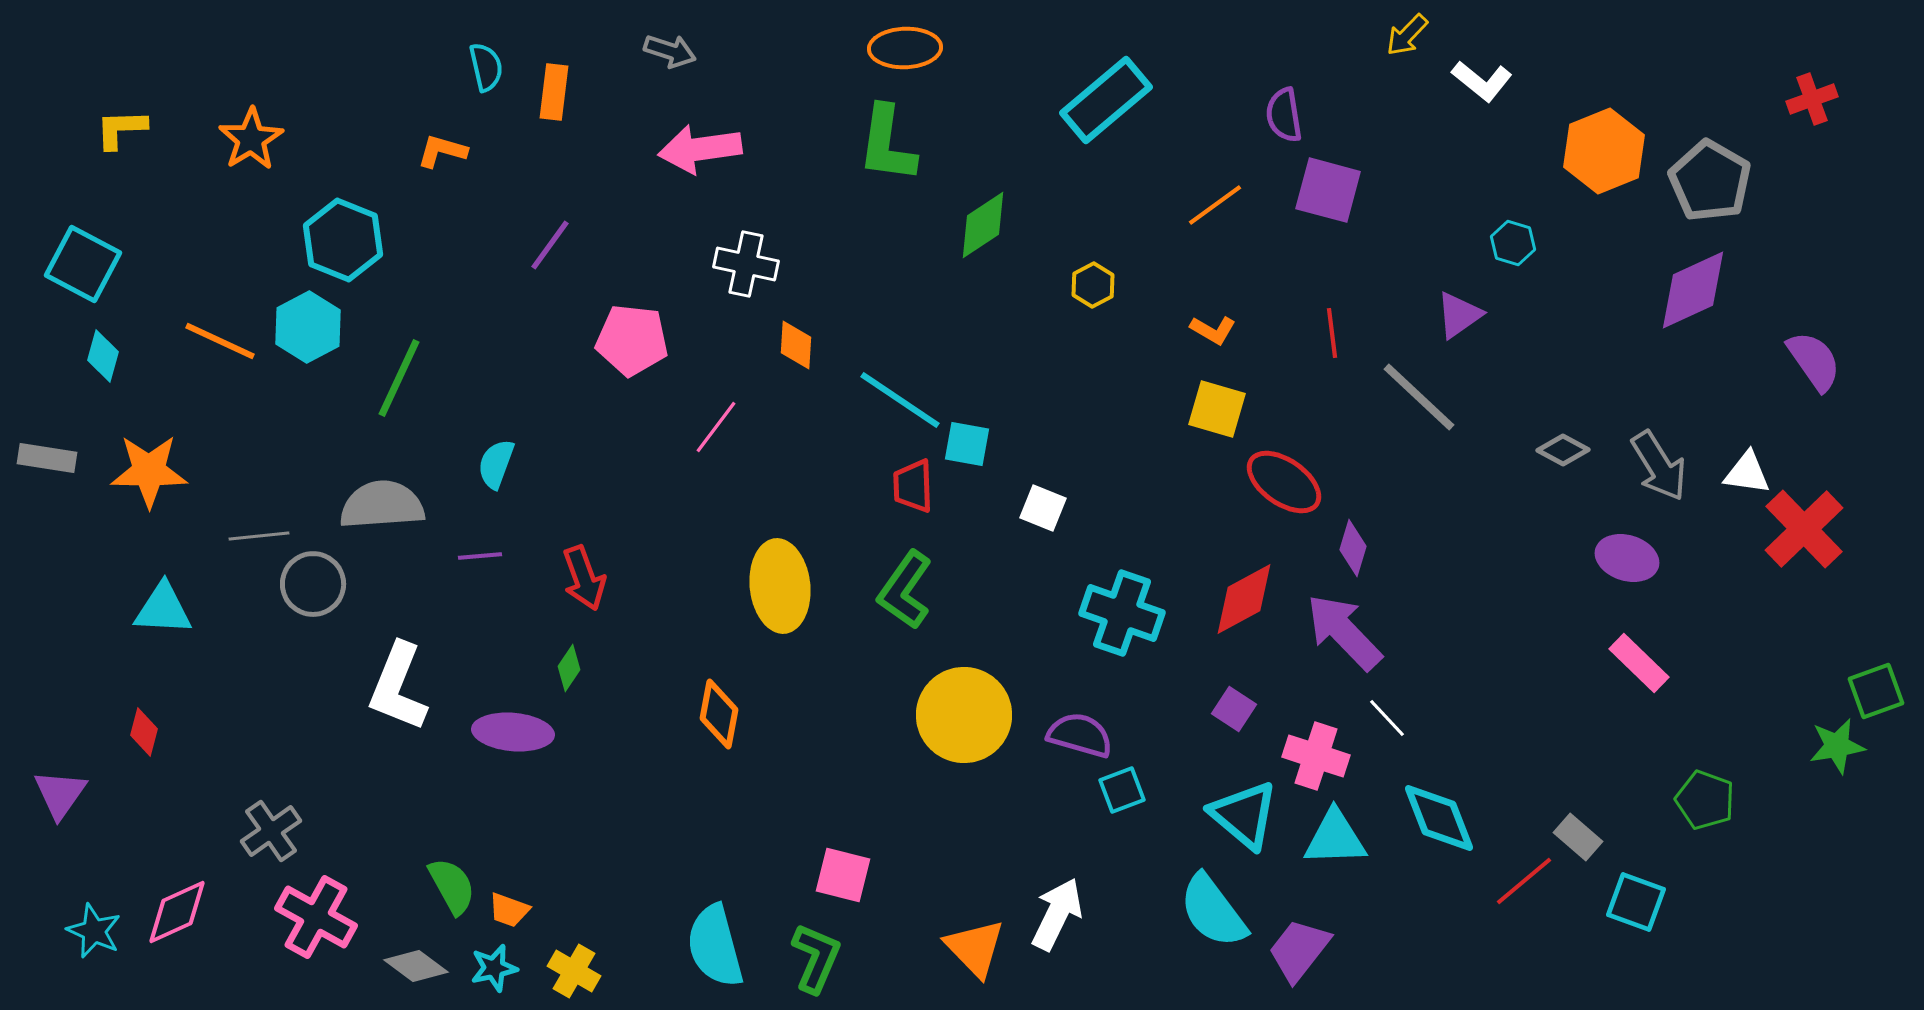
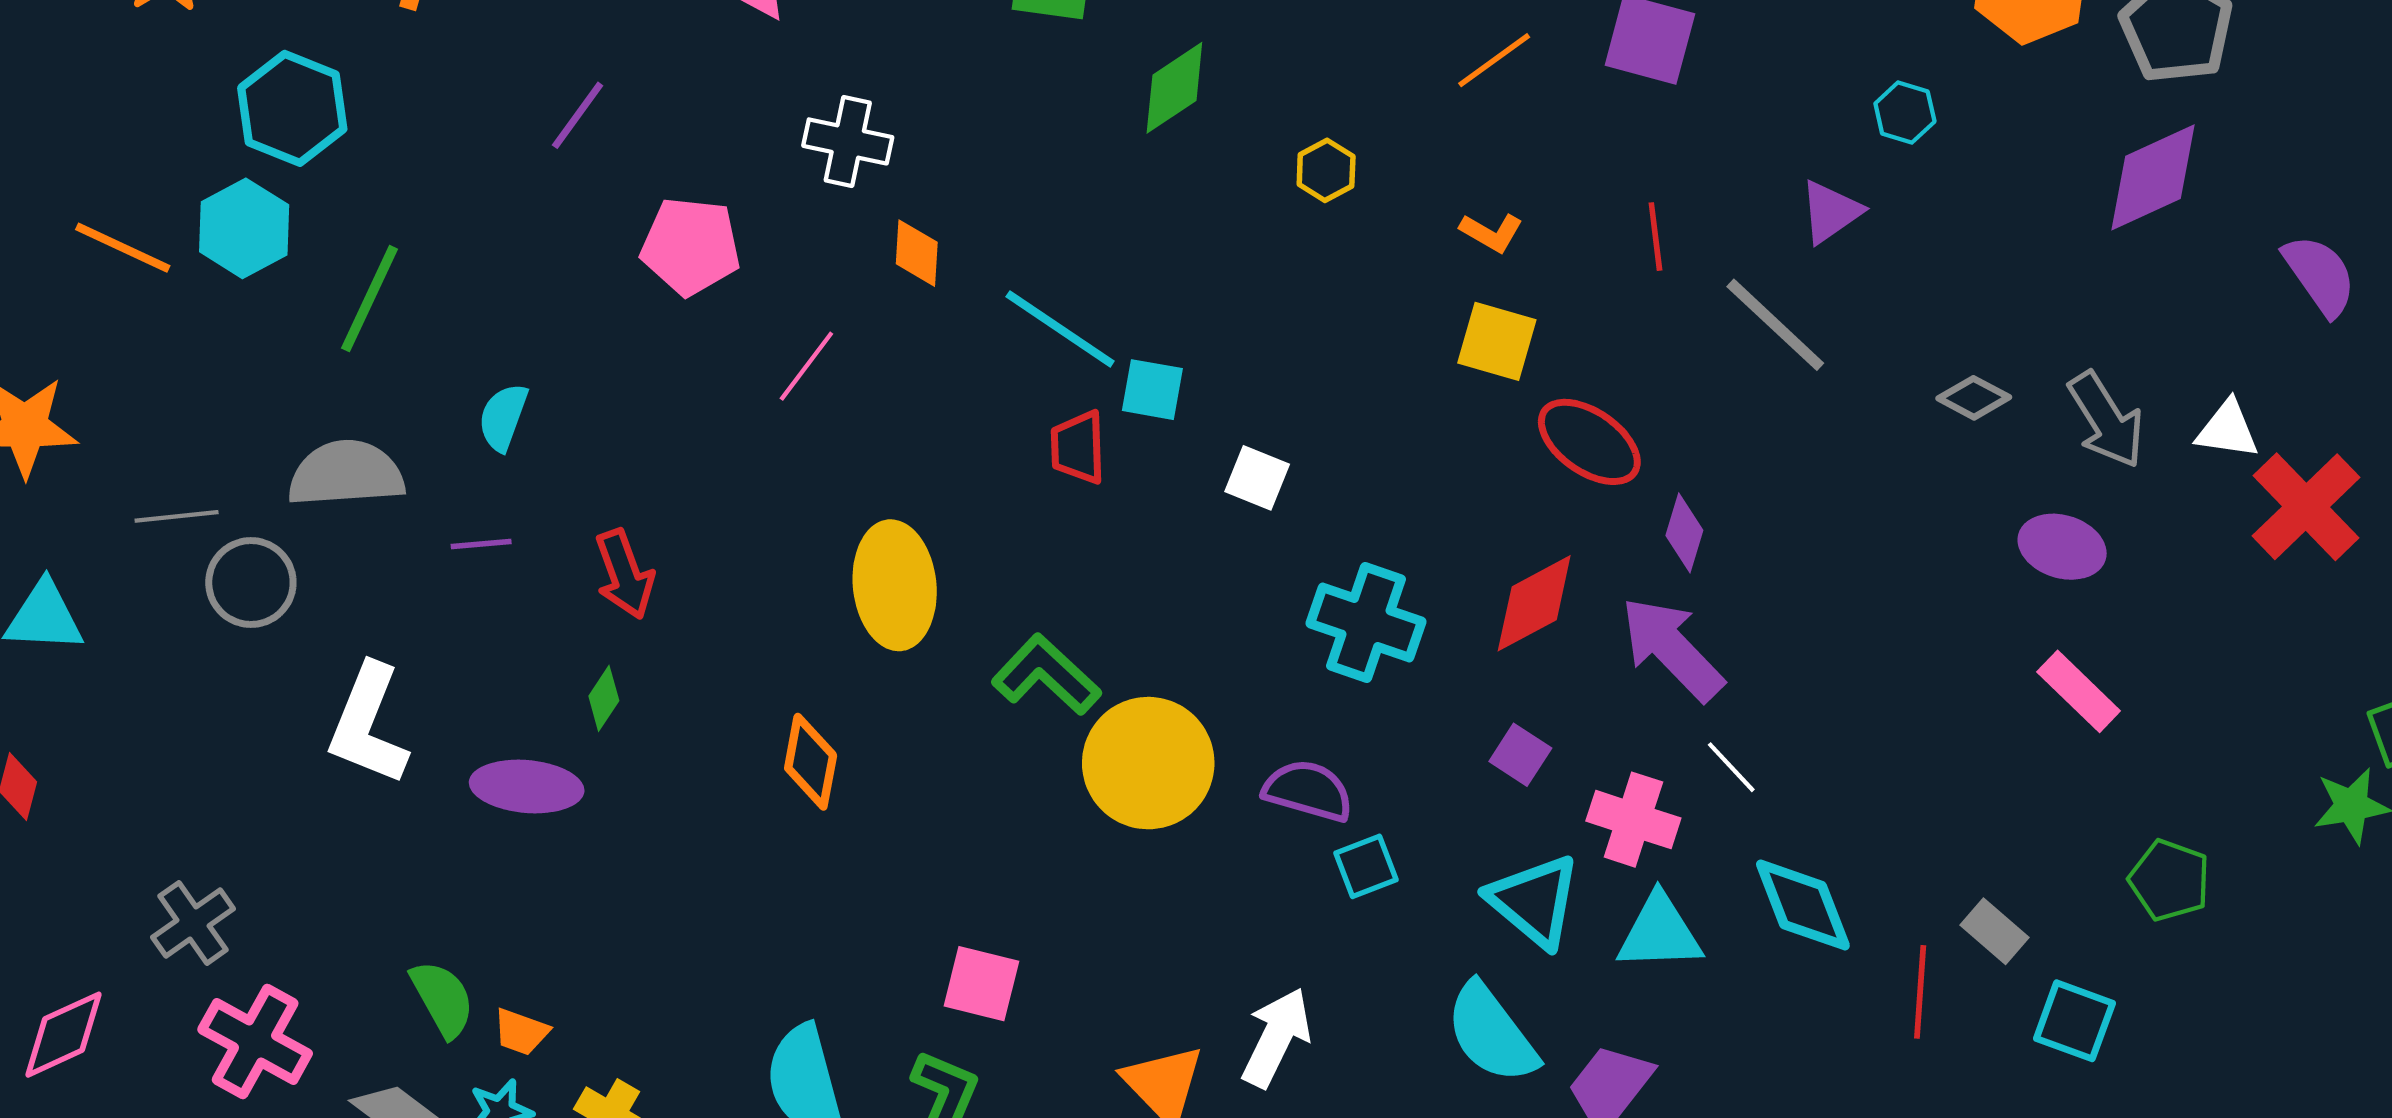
green L-shape: (905, 590) -> (1046, 675), moved, turned 98
red line: (1524, 881) -> (1920, 992), turned -46

